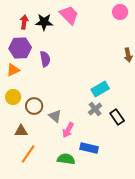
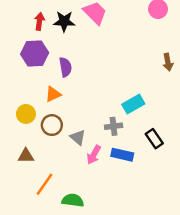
orange triangle: (13, 70) -> (53, 94), moved
gray cross: (95, 109) -> (114, 126), moved, turned 32
brown triangle: (21, 131) -> (26, 156), moved
blue rectangle: (89, 148) -> (122, 155), moved
green semicircle: (66, 159) -> (73, 200), moved

